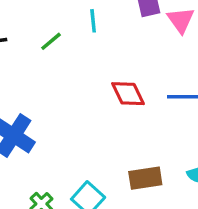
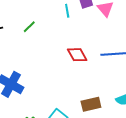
cyan line: (93, 21) -> (67, 11), moved

